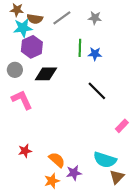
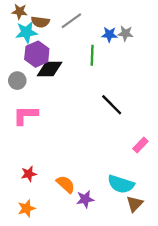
gray star: (95, 18) -> (125, 33), moved
blue star: (95, 54) -> (109, 35), moved
black diamond: (46, 74) -> (50, 69), moved
pink L-shape: (22, 100) -> (25, 115), turned -65
orange star: (52, 181) -> (26, 208), moved

